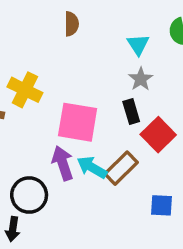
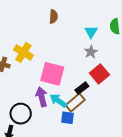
black rectangle: (131, 112) -> (82, 88), moved, turned 64
red square: (158, 135) -> (99, 74), moved
blue square: (162, 205) -> (67, 118), moved

